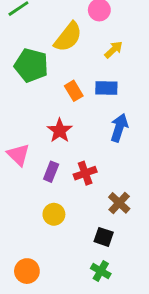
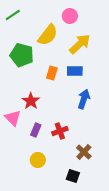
yellow arrow: (114, 50) -> (80, 44), size x1.6
orange rectangle: (74, 91) -> (52, 73), turned 48
red star: (60, 131) -> (31, 101), moved

